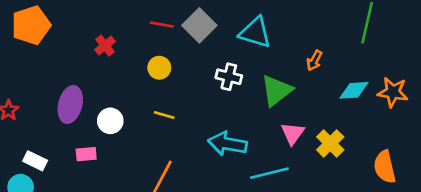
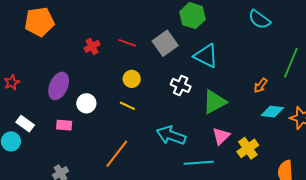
red line: (162, 25) -> (127, 43), moved
orange arrow: (314, 60) -> (261, 85), moved
yellow circle: (159, 68) -> (132, 79), moved

